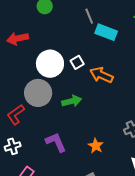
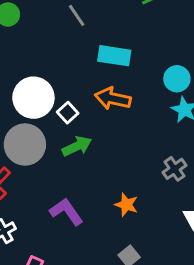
cyan rectangle: (106, 32) -> (114, 56), moved
white square: (77, 62) -> (68, 113), moved

